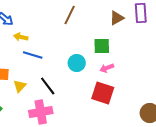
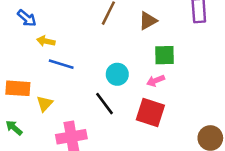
brown triangle: (117, 18) -> (148, 21), moved
green square: (102, 46) -> (164, 55), moved
black line: (48, 86) -> (105, 104), moved

